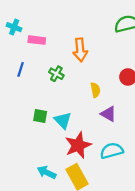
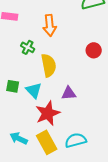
yellow semicircle: (95, 90) -> (49, 65), moved, size x1.6
purple triangle: (108, 114) -> (69, 93), moved, turned -35
cyan semicircle: (112, 151) -> (76, 140), moved

